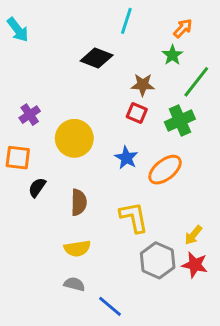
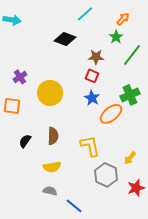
cyan line: (126, 21) -> (85, 14), turned 30
cyan arrow: (18, 30) -> (12, 20), turned -42
green cross: (180, 120) -> (130, 95), moved
blue star: (126, 158) -> (92, 98), moved
black semicircle: (37, 187) -> (25, 141), moved
red star: (195, 265) -> (136, 188), moved, turned -30

